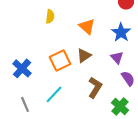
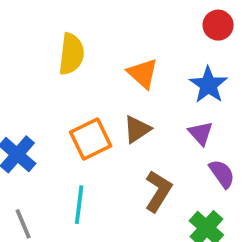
yellow semicircle: (50, 16) -> (71, 54), size x1.5
cyan line: (54, 94) -> (79, 205), turned -36

